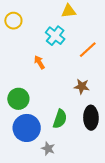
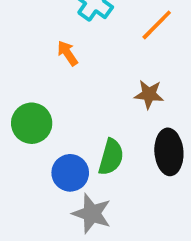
blue circle: (27, 128) -> (70, 173), moved, size x0.7
gray star: (48, 149) -> (92, 214), size x1.5

